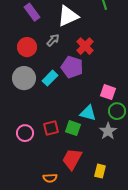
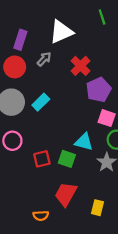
purple rectangle: (32, 12) -> (20, 40), moved, turned 54
purple pentagon: (72, 67) -> (99, 90), moved, turned 30
pink circle: (25, 133) -> (12, 141), moved

